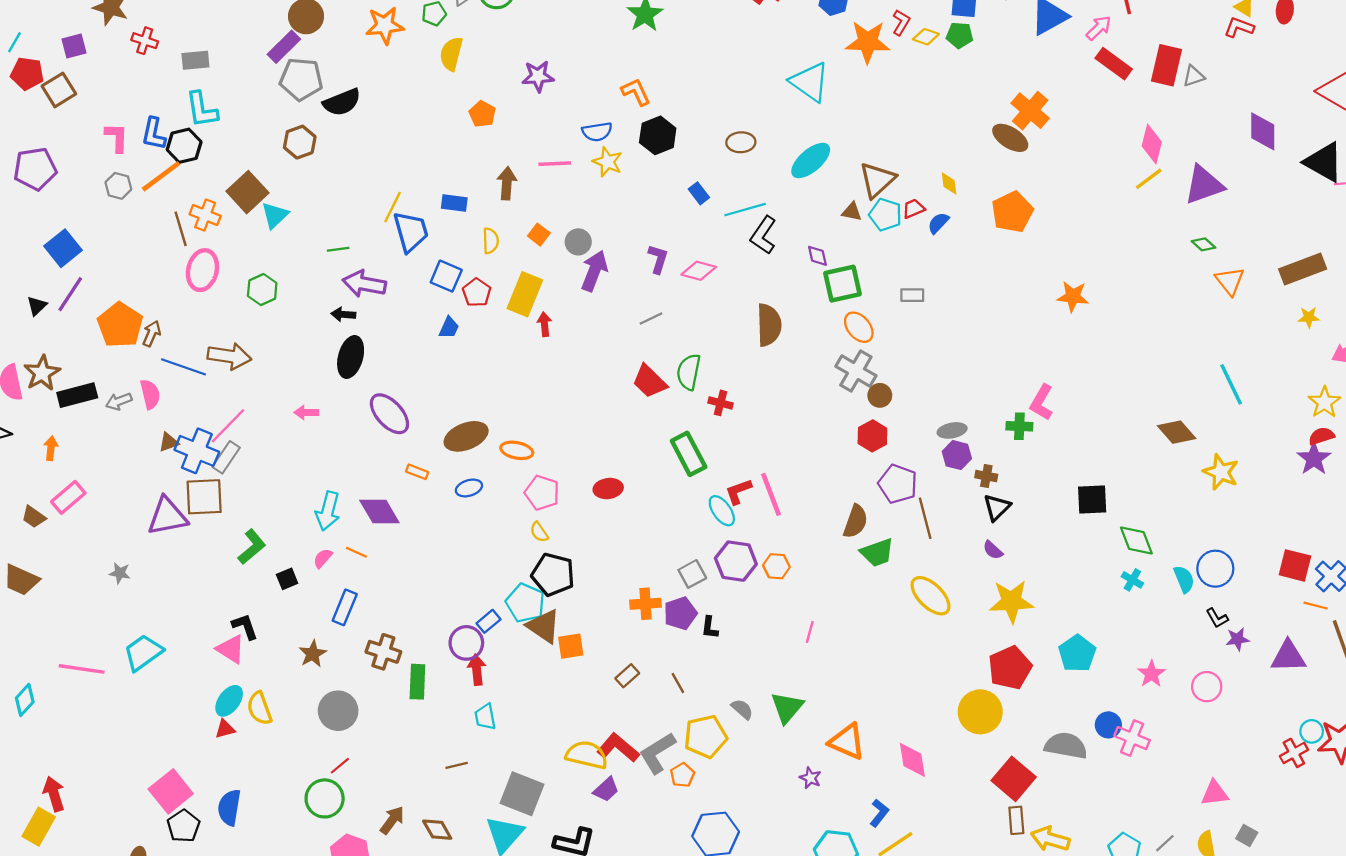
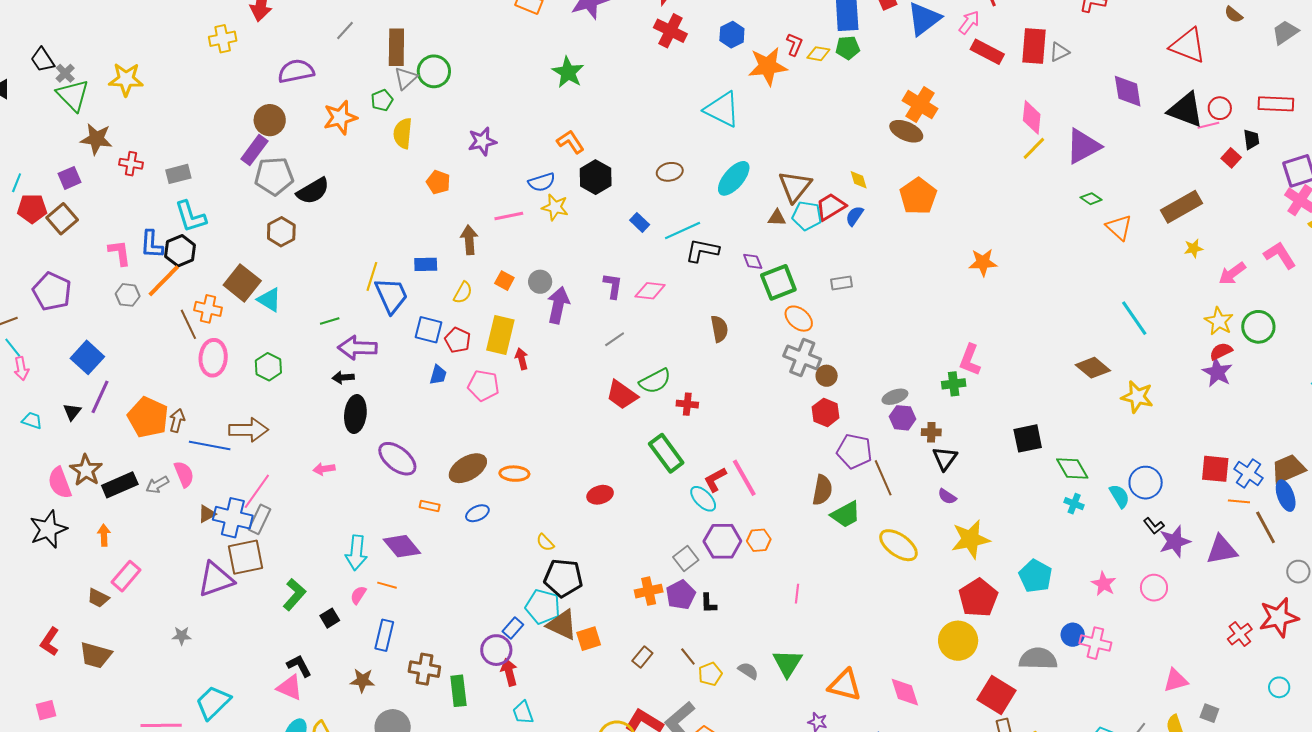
purple pentagon: (35, 169) -> (52, 291), turned -30
red trapezoid: (913, 209) -> (831, 207), size x1.5
cyan triangle: (275, 215) -> (269, 300), turned -36
black L-shape: (763, 235) -> (702, 251), turned 76
yellow semicircle: (491, 241) -> (463, 293), turned 40
brown semicircle: (769, 325) -> (719, 329), size x0.7
green semicircle: (689, 372) -> (655, 381), turned -120
pink pentagon: (542, 493) -> (483, 385), moved
purple star: (1238, 639) -> (1175, 542), size x1.5
brown star: (313, 654) -> (362, 681), turned -30
cyan circle: (1312, 731) -> (1279, 687), moved
yellow pentagon: (705, 737) -> (710, 674), moved, size x0.6

